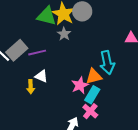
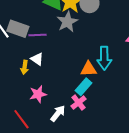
gray star: (64, 34) -> (67, 22), size x1.5
gray rectangle: (17, 50) -> (18, 29), turned 50
pink star: (80, 85) -> (38, 94), moved

